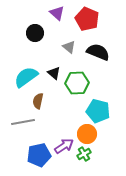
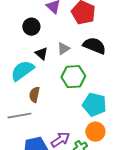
gray triangle: (69, 47) -> (63, 49), moved, turned 48
black triangle: (54, 73) -> (41, 54), moved
orange circle: (87, 134) -> (95, 132), moved

